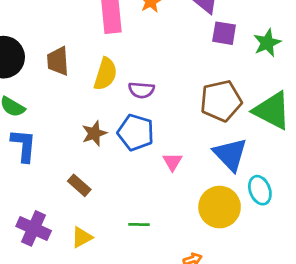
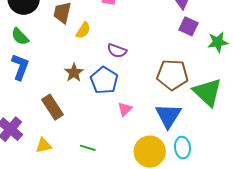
yellow semicircle: (105, 74) -> (83, 30), moved, size x0.7
brown star: (94, 133) -> (74, 73), turned -30
brown rectangle: (79, 185) -> (52, 107), size x1.4

